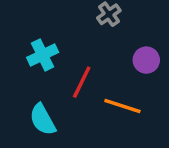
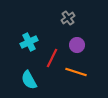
purple circle: (146, 60) -> (77, 45), moved

